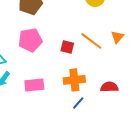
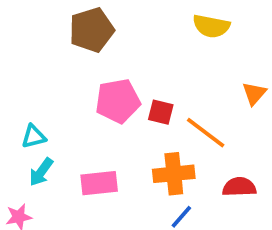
pink pentagon: (30, 40) -> (118, 101), moved
orange line: (91, 41) -> (206, 133), moved

